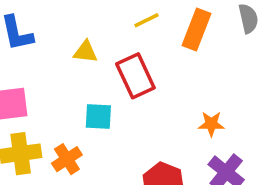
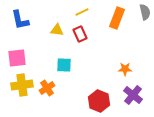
yellow line: (147, 20) -> (82, 12), moved
red rectangle: (135, 76) -> (80, 34), moved, size x0.7

